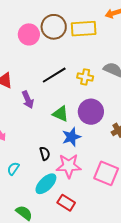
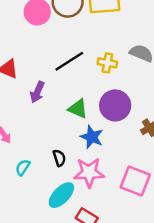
purple arrow: (28, 100) -> (37, 92), turned 48
blue star: (71, 137) -> (92, 137), turned -30
cyan semicircle: (13, 169) -> (23, 167), moved

